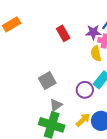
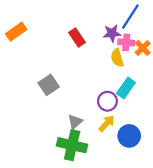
gray square: (47, 81) -> (49, 85), moved
yellow arrow: (83, 120) -> (107, 123), moved

